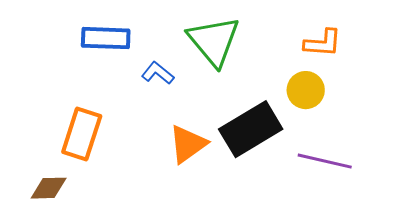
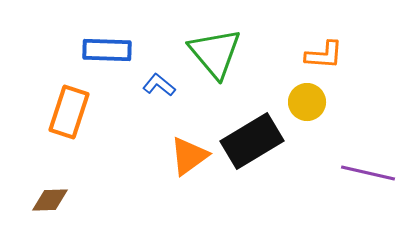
orange rectangle: (82, 134) -> (69, 112), moved
purple line: (325, 161) -> (368, 173), moved

